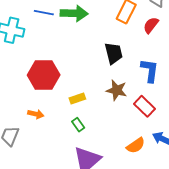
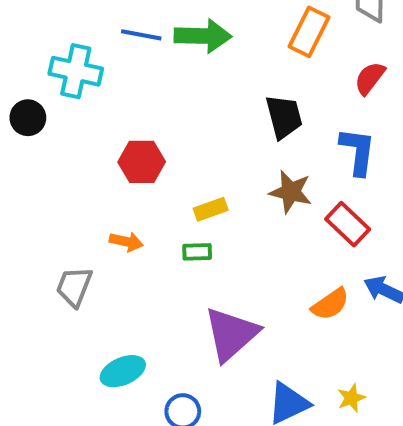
red semicircle: (151, 25) -> (370, 78), moved
red hexagon: (44, 75) -> (142, 162), size x0.7
green rectangle: (78, 125) -> (197, 252), moved, turned -56

